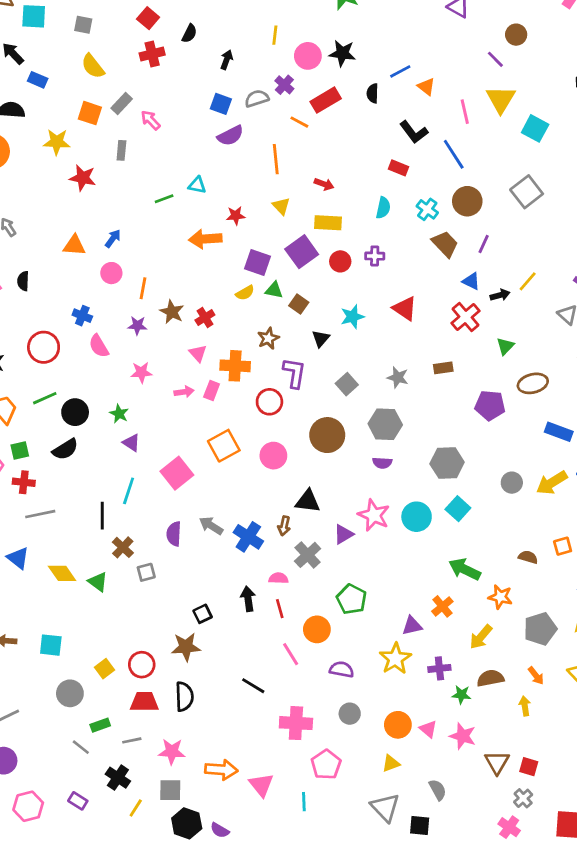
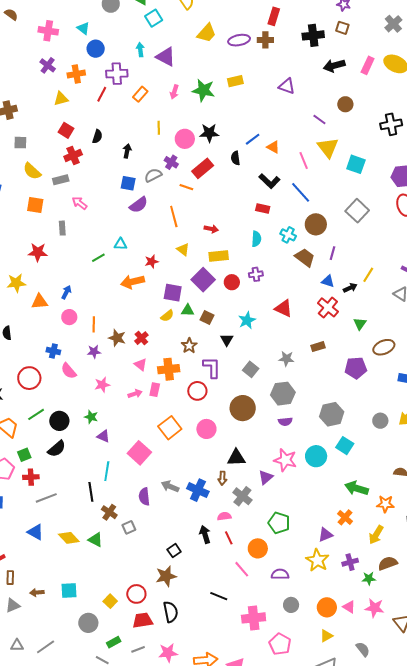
brown circle: (516, 35) -> (345, 104), moved
gray rectangle: (122, 104) -> (61, 180), moved, turned 42
yellow star: (57, 142) -> (16, 283), moved

